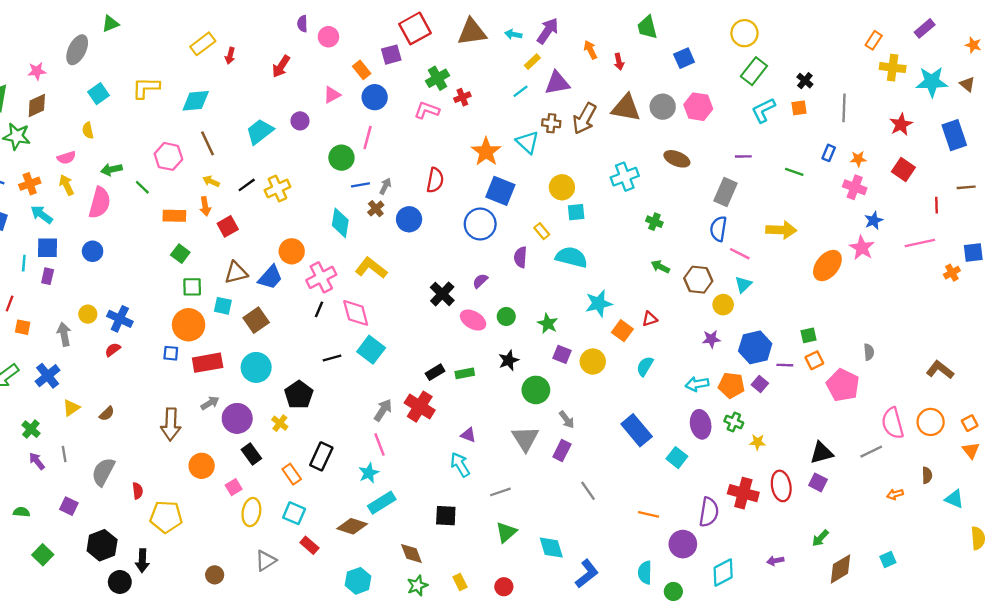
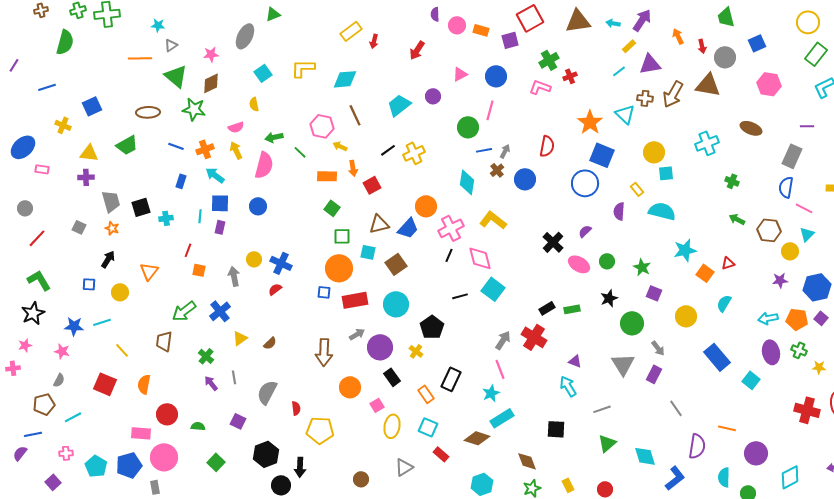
orange rectangle: (362, 70) -> (481, 30), moved, turned -35
gray circle: (663, 107) -> (725, 57), moved
yellow arrow: (211, 181) -> (340, 146), moved
yellow circle: (593, 362) -> (686, 316), moved
purple semicircle: (709, 512) -> (697, 446), moved

